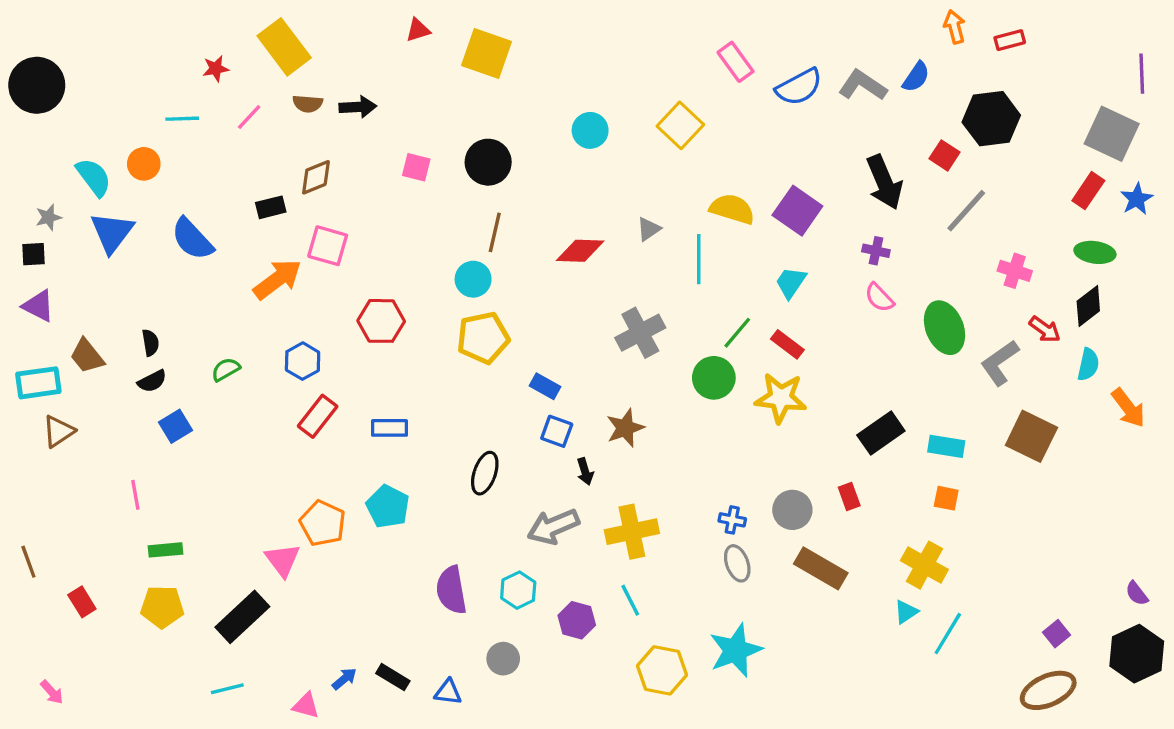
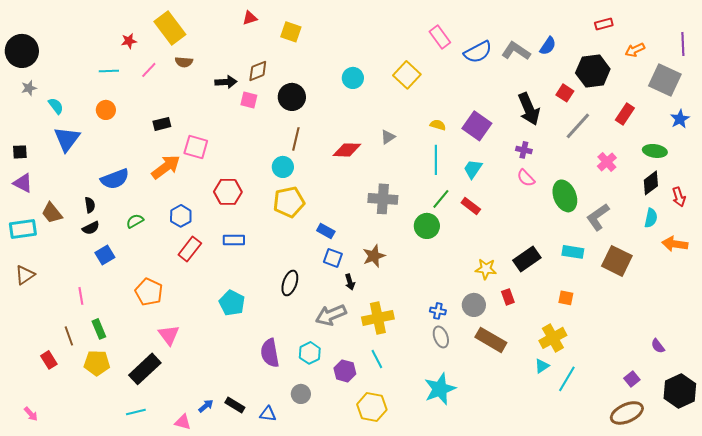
orange arrow: (955, 27) -> (635, 50), moved, turned -102
yellow square: (486, 53) -> (291, 32), size x0.7
black arrow: (358, 107) -> (226, 82), moved
orange circle: (144, 164) -> (106, 110), moved
cyan semicircle: (94, 177) -> (56, 106), size x0.7
brown diamond: (316, 177) -> (258, 71), moved
red rectangle: (1088, 191) -> (625, 114), moved
yellow semicircle: (732, 209) -> (438, 125), size x0.6
gray star: (48, 217) -> (29, 88), moved
blue semicircle: (192, 239) -> (115, 179), moved, turned -68
cyan line: (699, 259) -> (436, 160), moved
pink cross: (1015, 271) -> (607, 162), turned 30
red arrow: (1045, 329) -> (679, 197), moved, turned 36
gray cross: (640, 333) -> (383, 199), turned 32
yellow star: (781, 398) -> (486, 269), moved, size x0.7
orange arrow: (1128, 408) -> (675, 244), turned 135
blue rectangle: (390, 428) -> (234, 240), moved
brown triangle: (59, 431) -> (25, 275), moved
cyan rectangle: (946, 446) -> (573, 252), moved
orange pentagon: (323, 523) -> (149, 292), moved
green rectangle: (165, 550) -> (99, 329), turned 72
brown line: (28, 562) -> (69, 336), moved
yellow cross: (924, 565) -> (553, 338), turned 32
purple semicircle: (1137, 593) -> (658, 346), moved
yellow hexagon: (662, 670) -> (372, 407), moved

